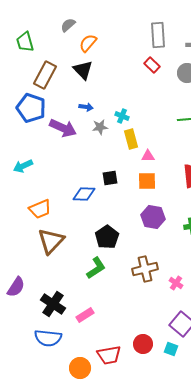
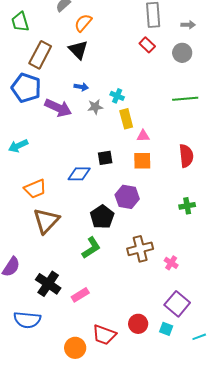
purple hexagon: (153, 217) -> (127, 197), moved
blue semicircle: (48, 338) -> (27, 320), moved
red trapezoid: (109, 355) -> (104, 335), turned 30

